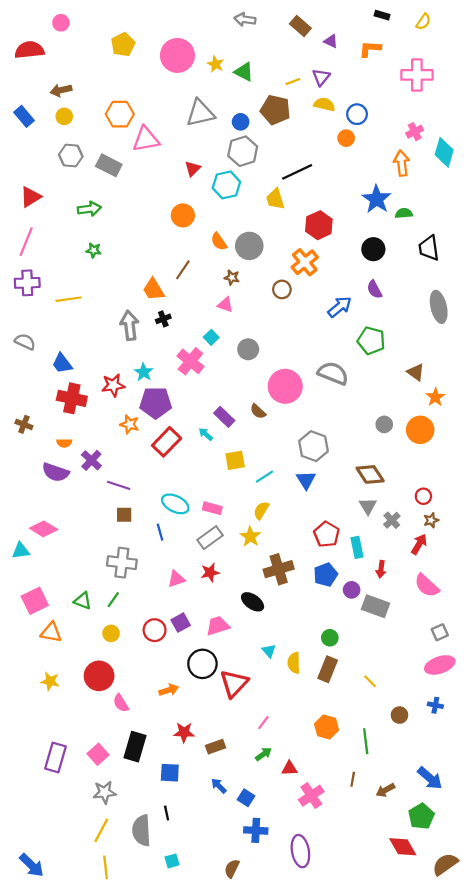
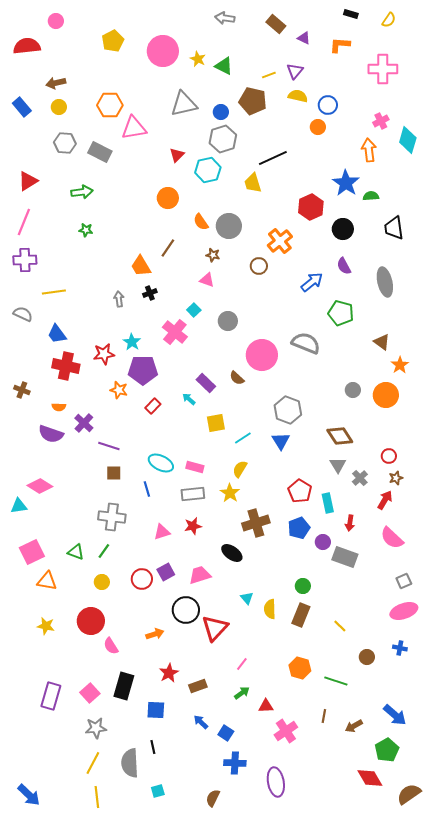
red hexagon: (319, 225) -> (311, 207), moved
yellow line: (69, 299) -> (54, 292), moved
gray ellipse: (439, 307) -> (385, 282), moved
gray arrow: (130, 325) -> (119, 299), size x0.6
red rectangle: (167, 442) -> (153, 406), size x0.6
gray rectangle: (210, 538) -> (193, 494), turned 30
red star: (184, 732) -> (169, 673), turned -30
green line: (366, 741) -> (336, 681), turned -65

